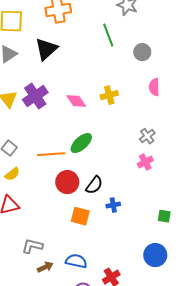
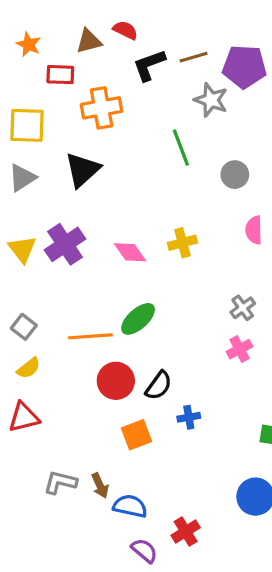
orange square: (80, 216) -> (136, 435), turned -36
brown arrow: (45, 267) -> (100, 485), moved, turned 91

